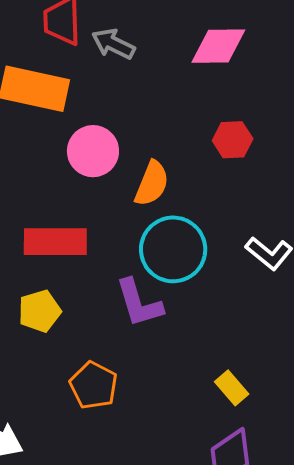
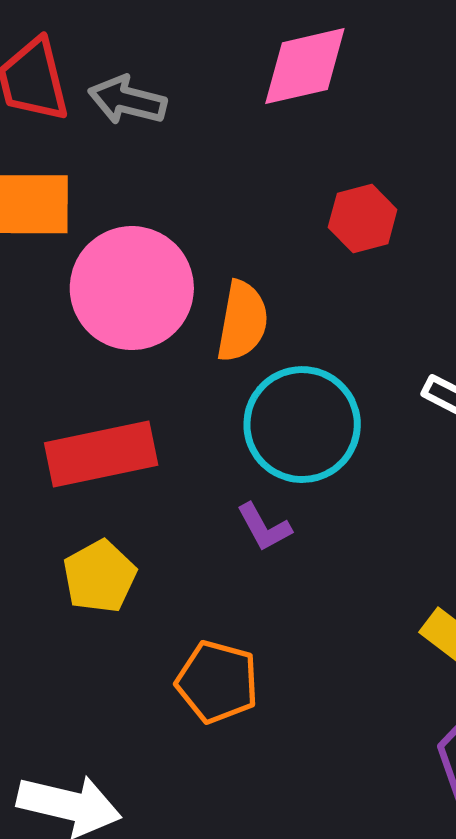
pink circle: (93, 151) -> (132, 288), size x1.4
purple L-shape: (139, 303) -> (264, 527), size x0.6

